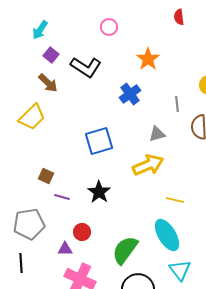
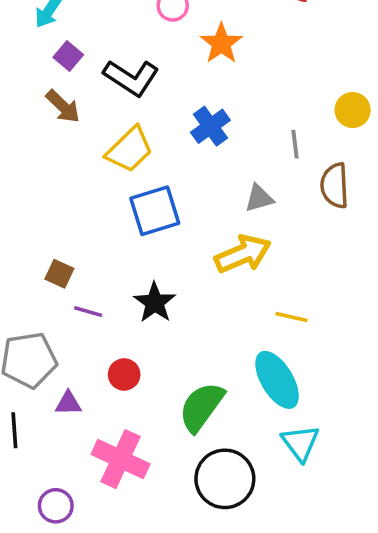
orange star: (148, 59) -> (221, 43), moved
yellow trapezoid: (32, 117) -> (130, 150), moved
purple triangle: (65, 249) -> (68, 403), moved

